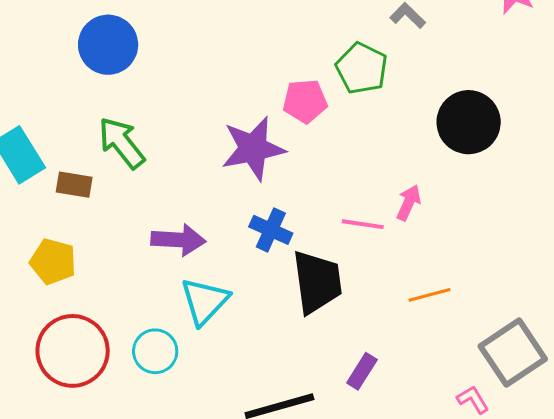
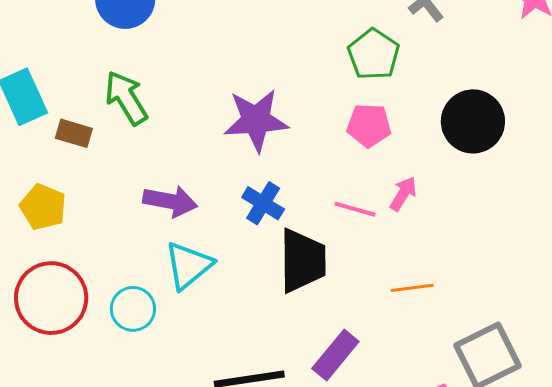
pink pentagon: (305, 101) -> (369, 125), moved
purple rectangle: (362, 371) -> (335, 355), size x1.4

